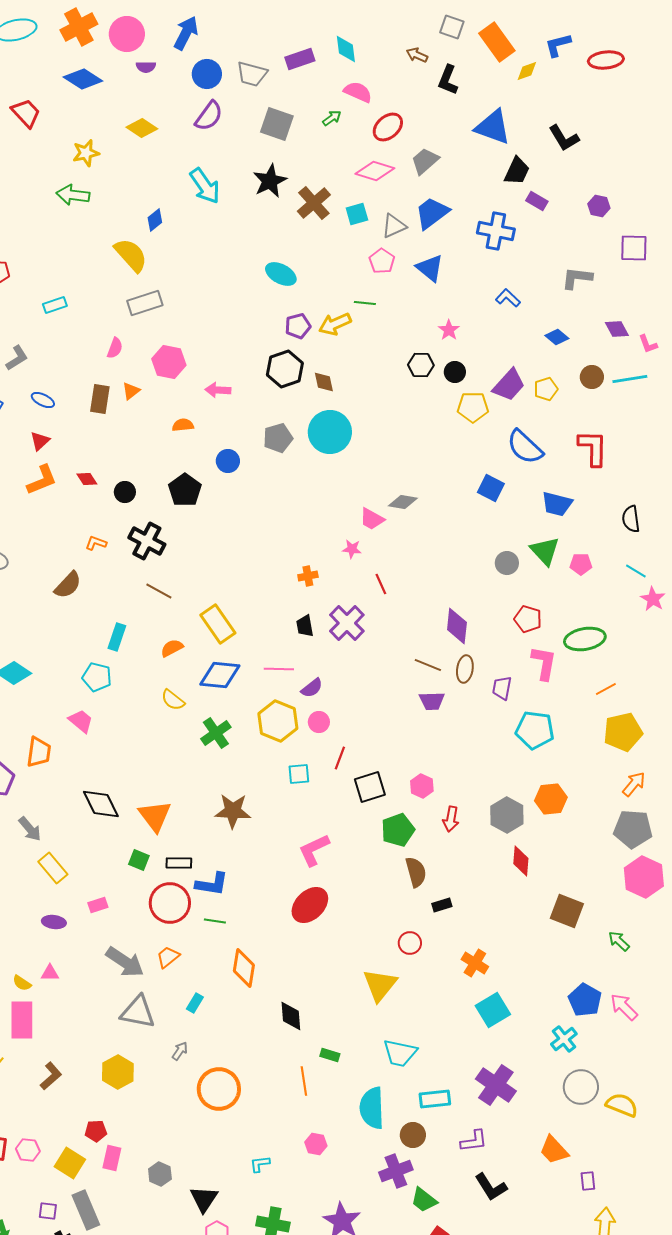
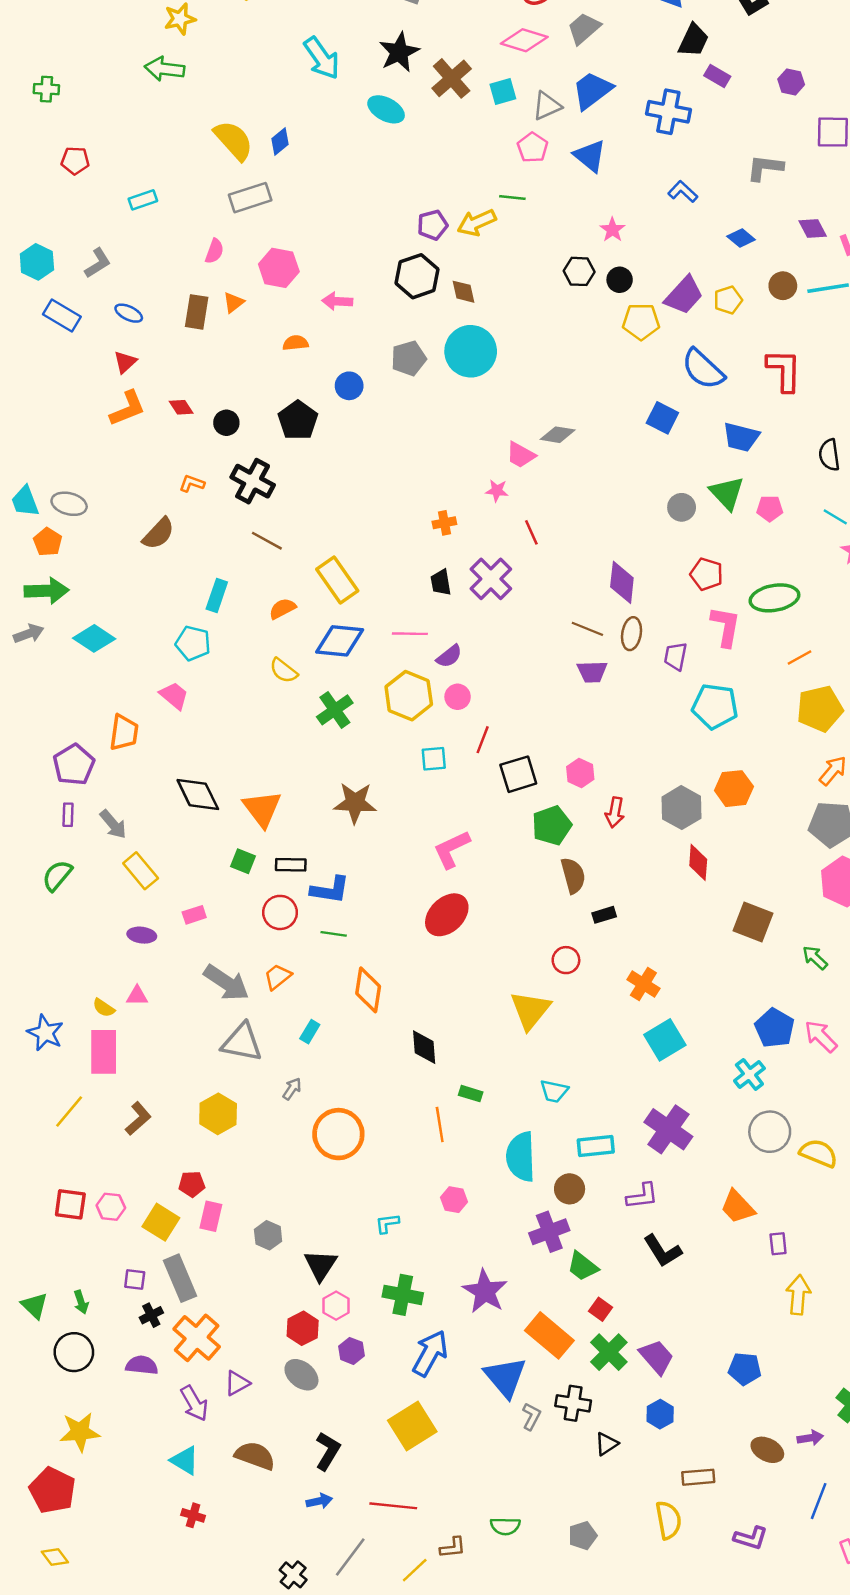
blue diamond: (155, 220) -> (280, 142), moved
cyan ellipse: (281, 274) -> (386, 109), moved
red circle: (170, 903) -> (280, 912), size x0.7
cyan trapezoid: (400, 1053) -> (554, 1091), size x0.7

